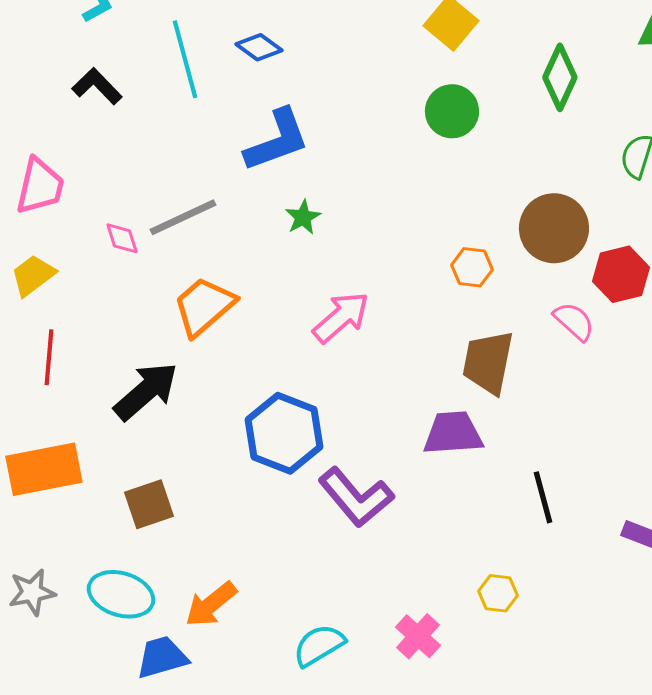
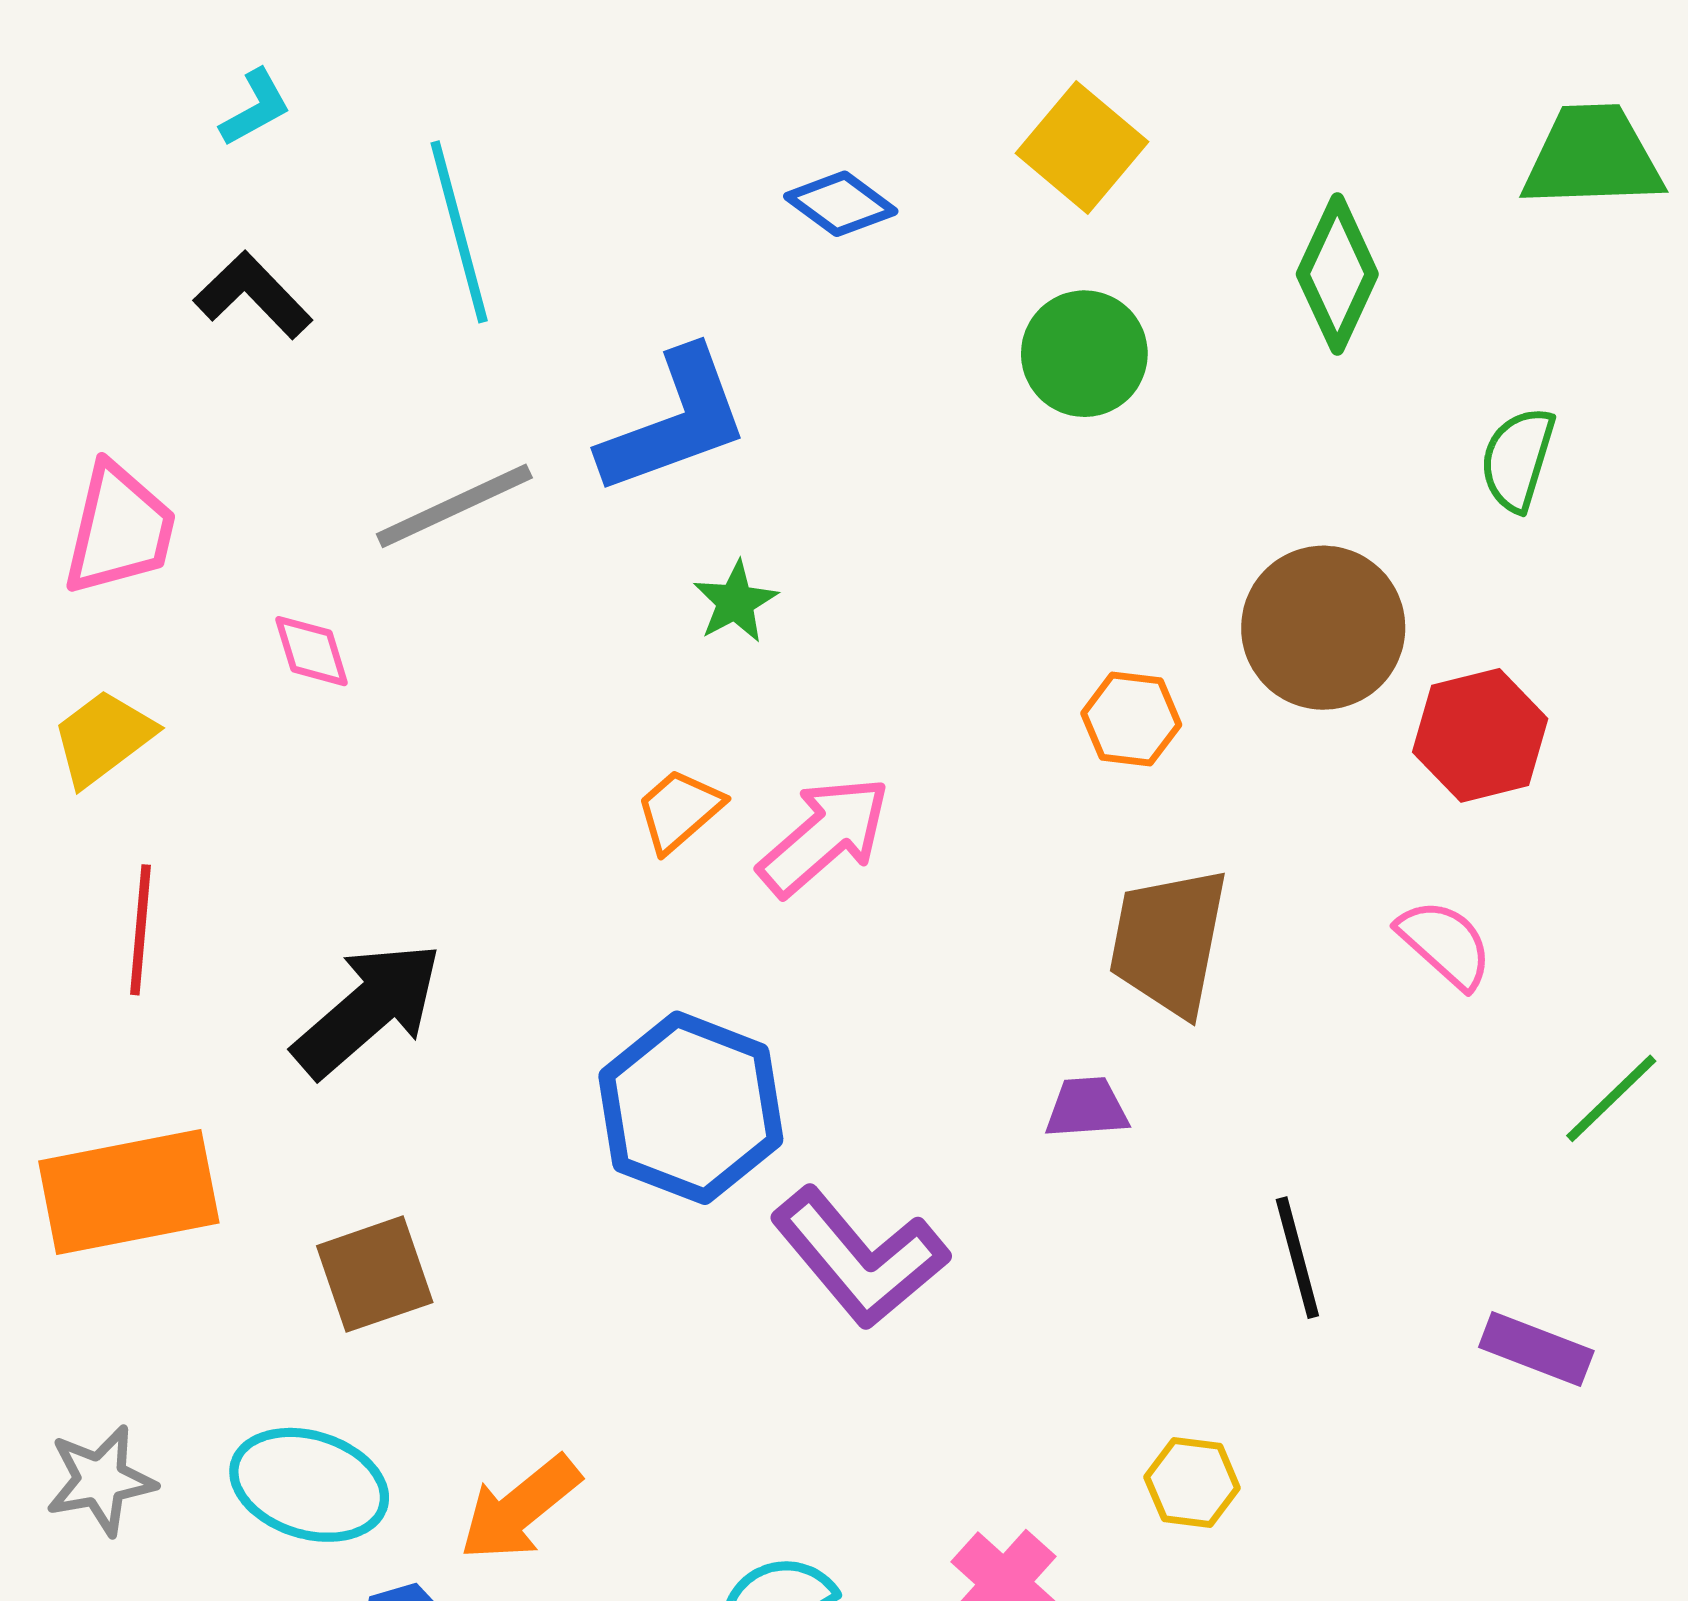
blue diamond: (259, 47) -> (841, 204), moved
gray line: (183, 217) -> (454, 506), moved
orange trapezoid: (204, 306) -> (679, 810), moved, size x0.6
pink semicircle: (574, 321) -> (1445, 944), moved
purple trapezoid: (453, 433) -> (1087, 1108), size x0.6

